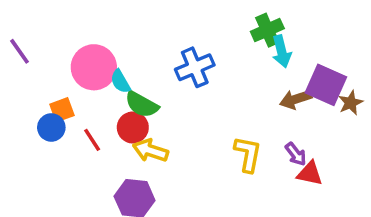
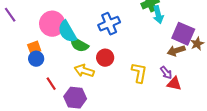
cyan semicircle: (120, 81) -> (67, 32), size x1.6
brown arrow: (296, 99) -> (176, 51), moved
blue circle: (51, 127) -> (36, 59), moved
red circle: (133, 127) -> (105, 58), moved
red line: (92, 140) -> (51, 84), moved

